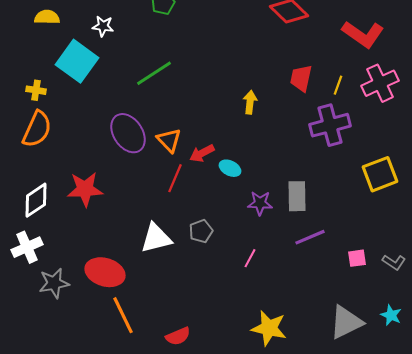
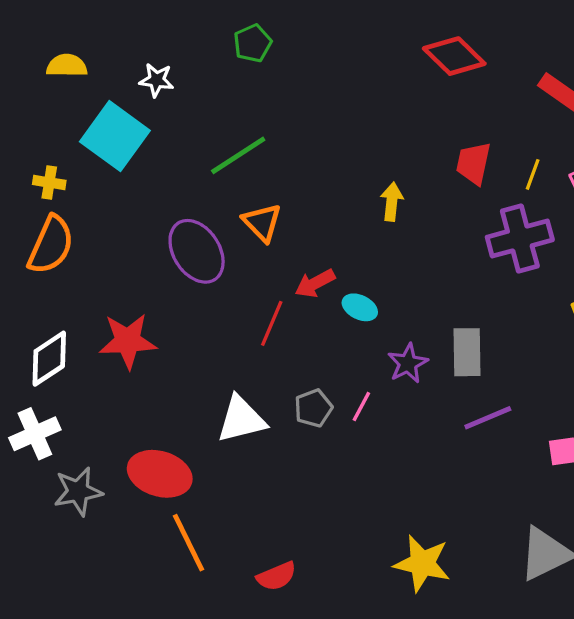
orange triangle: (169, 140) -> (262, 222), moved
purple star: (260, 203) -> (408, 363), turned -30
pink line: (250, 258) -> (361, 407), moved

